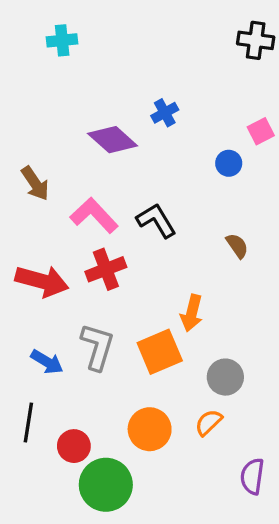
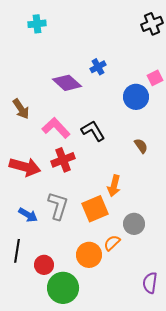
black cross: (256, 40) -> (152, 24), turned -30
blue circle: (229, 163) -> (136, 97), size x1.6
orange semicircle: (209, 422) -> (112, 243), moved

